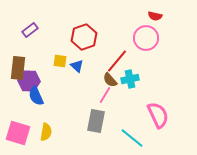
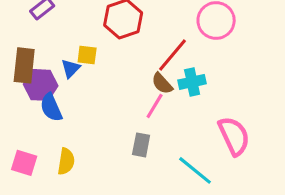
blue triangle: (77, 66) -> (71, 68), moved, turned 32
gray rectangle: (96, 121) -> (141, 145), size x0.7
pink square: (18, 133) -> (24, 163), size x0.7

